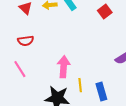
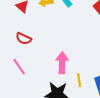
red semicircle: (26, 41) -> (24, 39), turned 35

